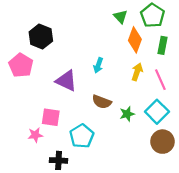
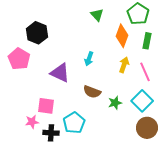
green triangle: (120, 17) -> (97, 15), moved
black cross: (59, 160) -> (51, 133), moved

